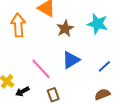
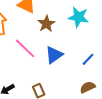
pink line: (41, 69) -> (25, 48), moved

